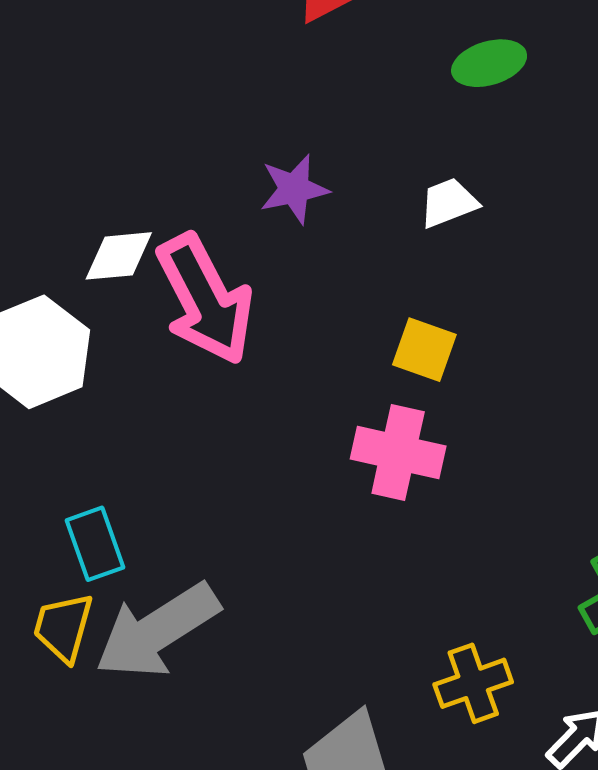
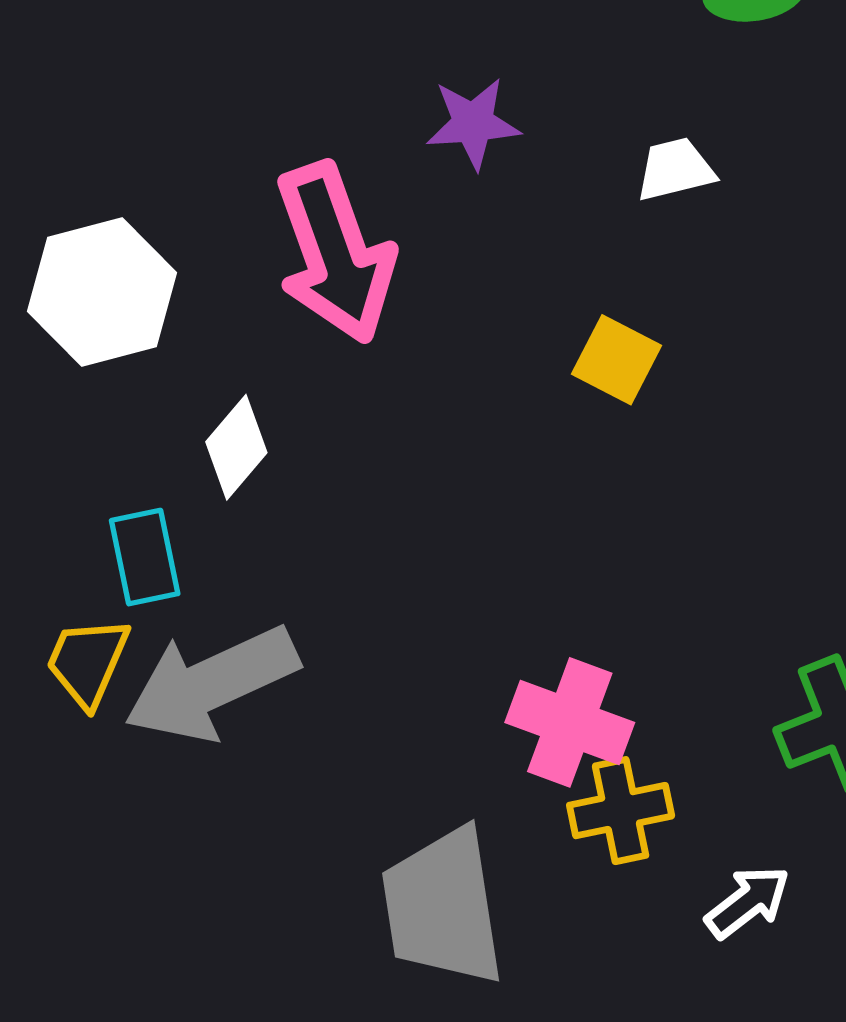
white diamond: (119, 256) -> (236, 447), moved, turned -52
pink cross: (398, 453) -> (570, 722), moved

